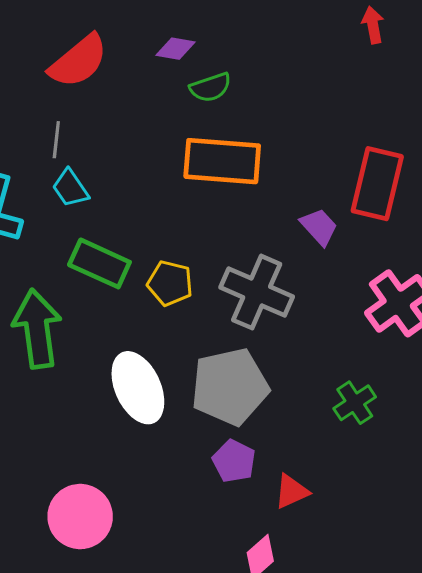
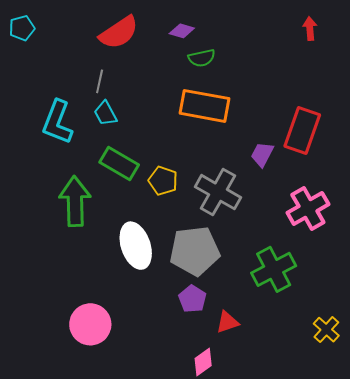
purple trapezoid: (319, 227) -> (262, 154), turned -116
green cross: (355, 403) -> (274, 269), size x1.6

